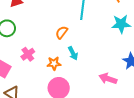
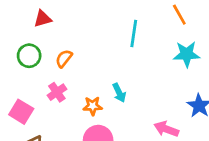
orange semicircle: (62, 32) -> (64, 58), moved

